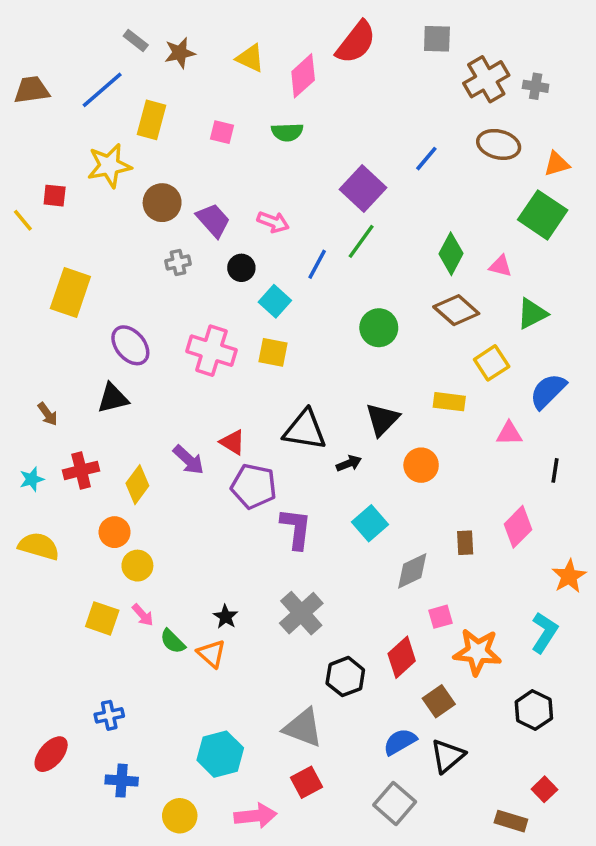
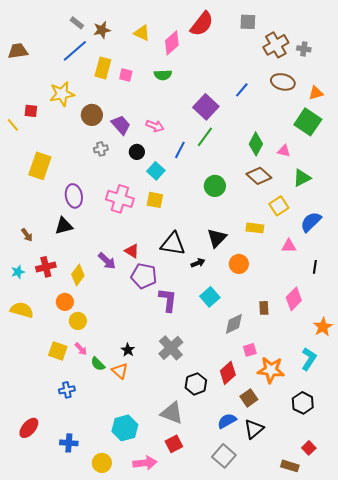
blue line: (102, 90) -> (75, 51), moved
yellow rectangle: (152, 120) -> (103, 68), moved
purple ellipse: (130, 345) -> (74, 196), turned 30
blue cross: (109, 715) -> (67, 390), moved

